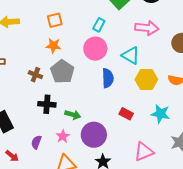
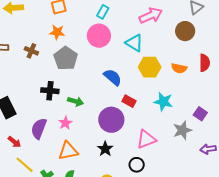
pink arrow: (147, 28) -> (151, 16), turned -30
brown cross: (35, 75) -> (31, 51), moved
blue semicircle: (108, 78) -> (113, 77), moved, turned -48
purple circle: (94, 135) -> (111, 120), moved
purple semicircle: (36, 142) -> (39, 129), size x1.5

